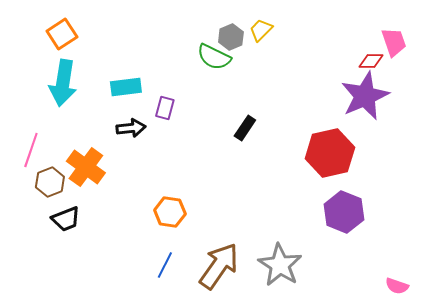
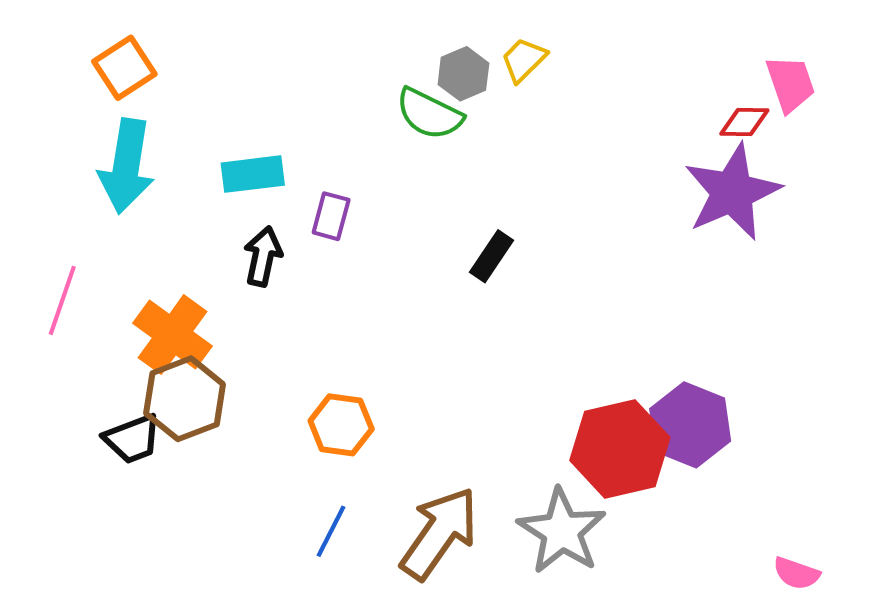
black arrow: (131, 128) -> (263, 256), turned -72
red hexagon: (330, 153) -> (620, 449), moved
brown hexagon: (50, 182) -> (185, 399), moved, size x1.4

